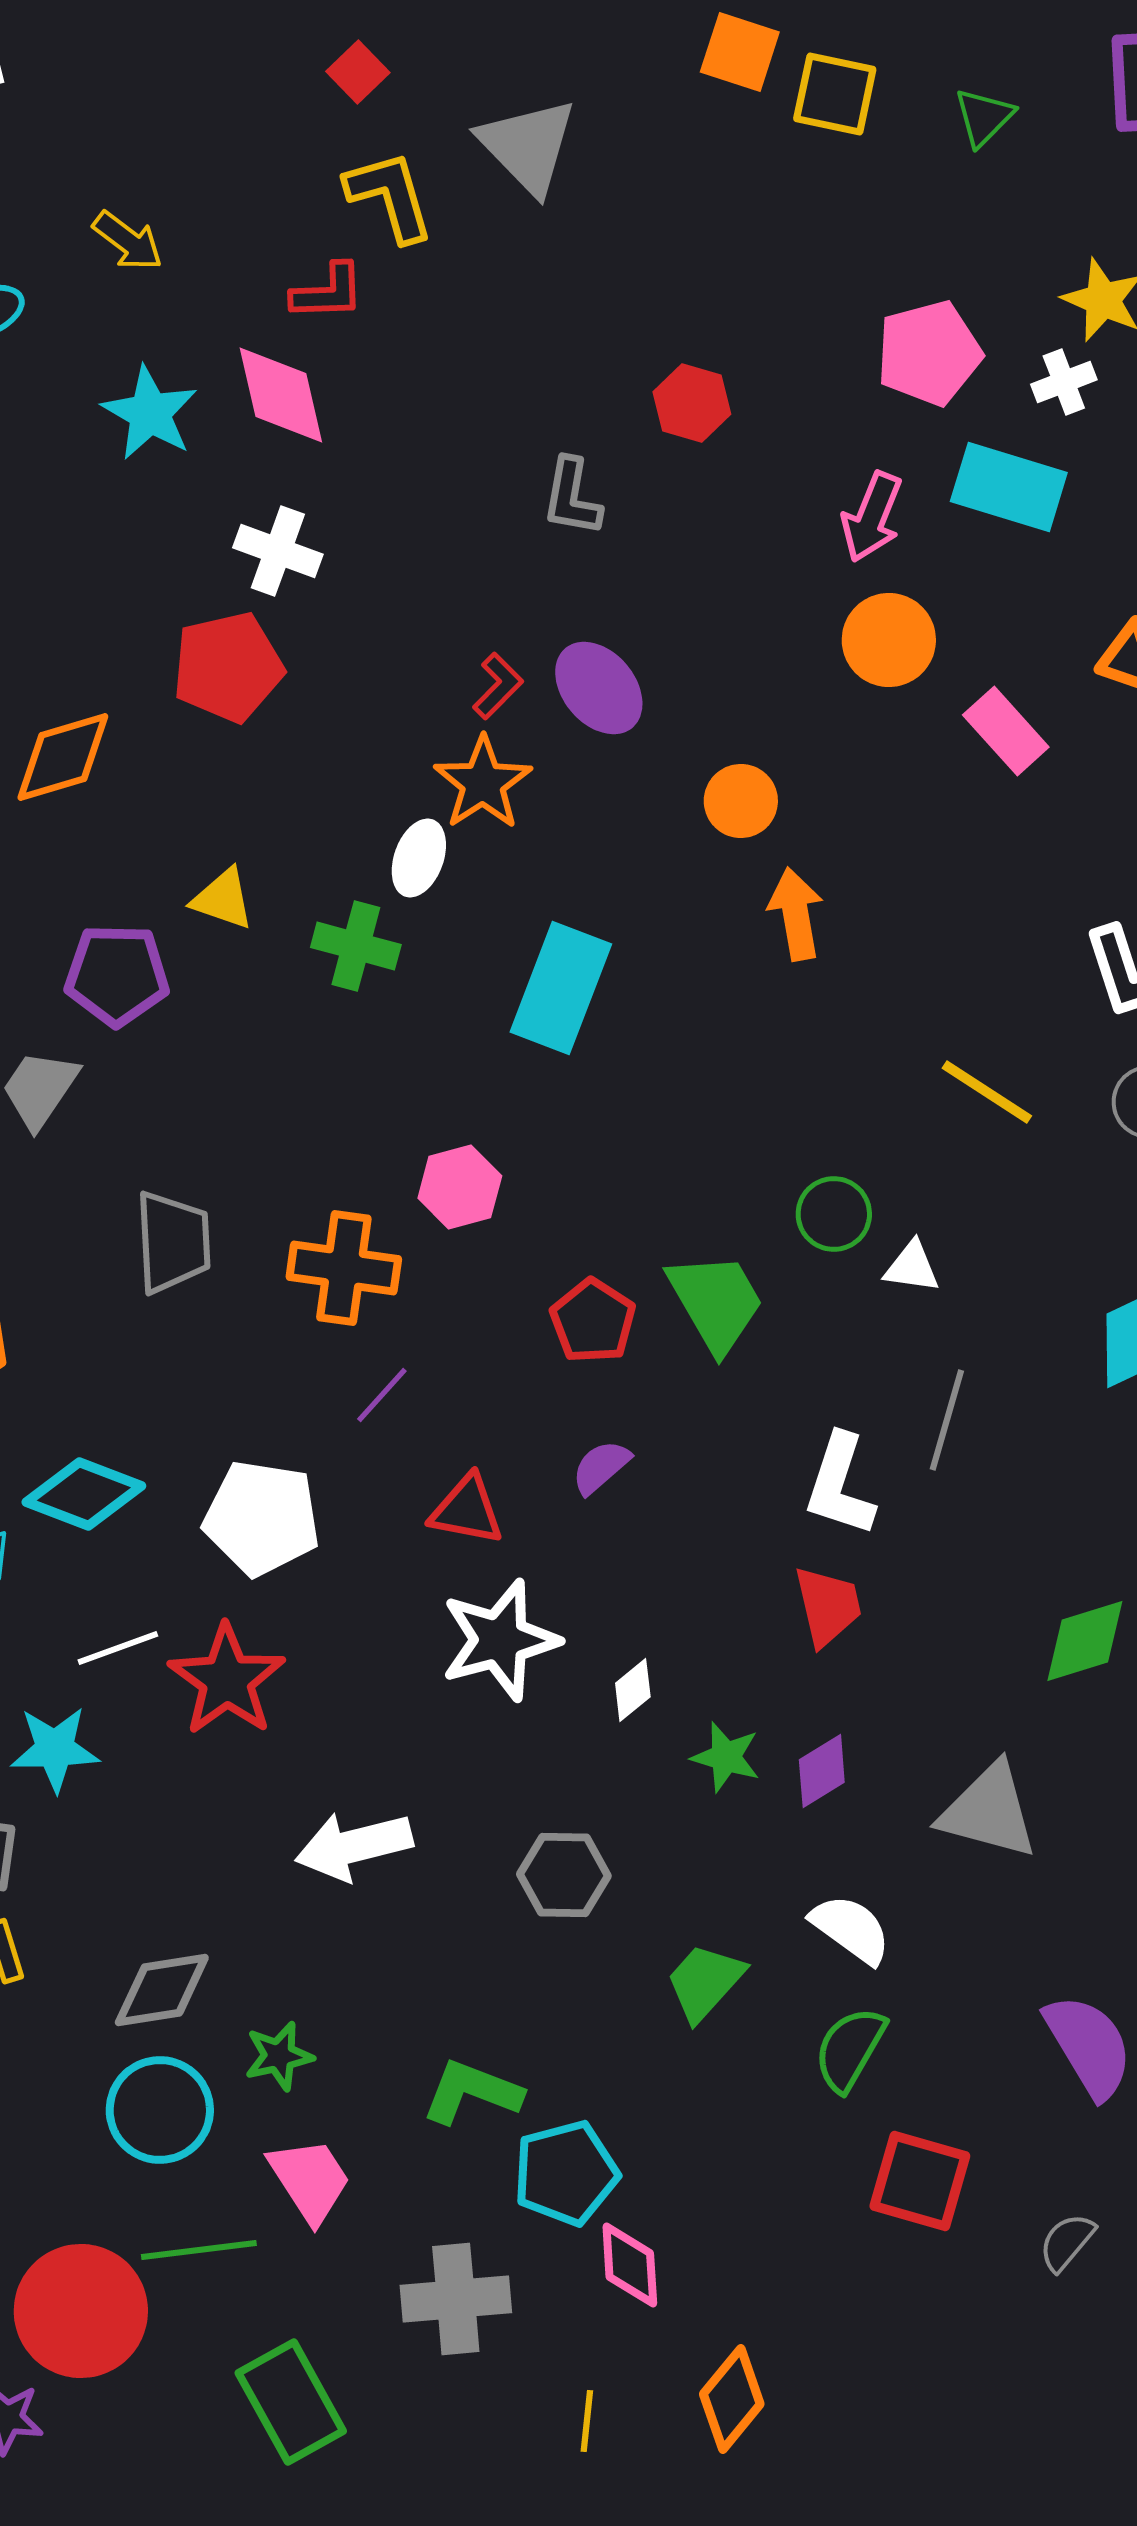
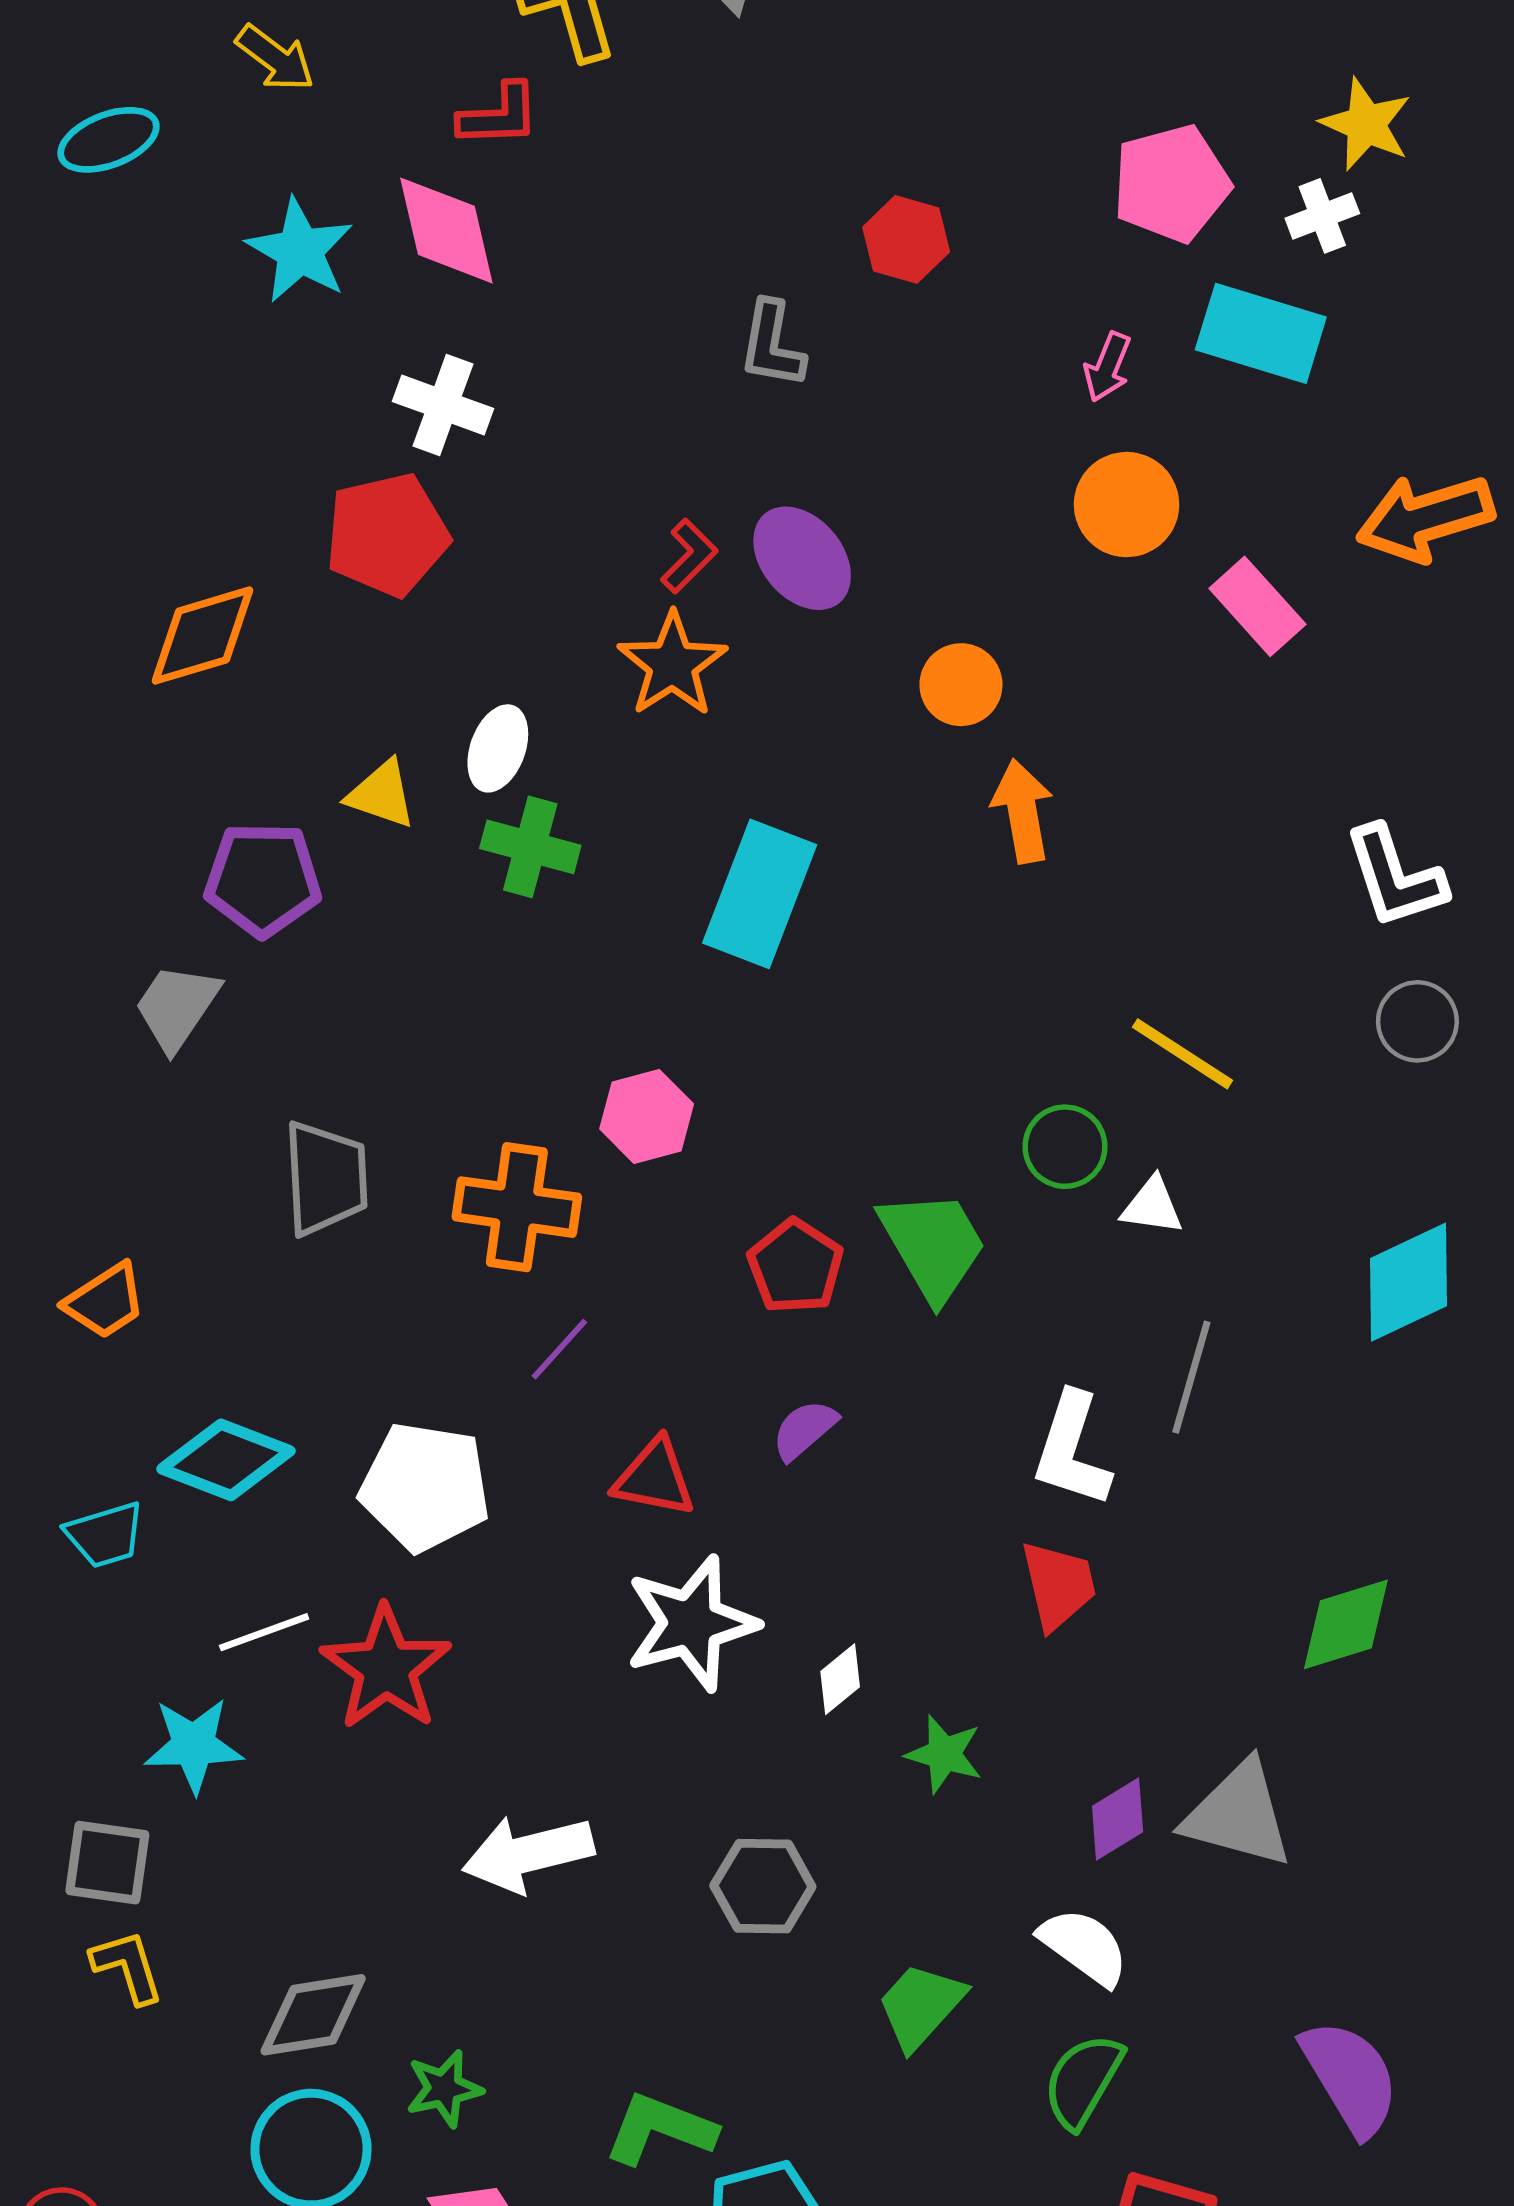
pink arrow: (872, 517) -> (1108, 367), size x0.7
white ellipse: (419, 858) -> (498, 748), moved
yellow line: (987, 1092) -> (1182, 1054), moved
purple diamond: (822, 1771) -> (1118, 1819), moved

